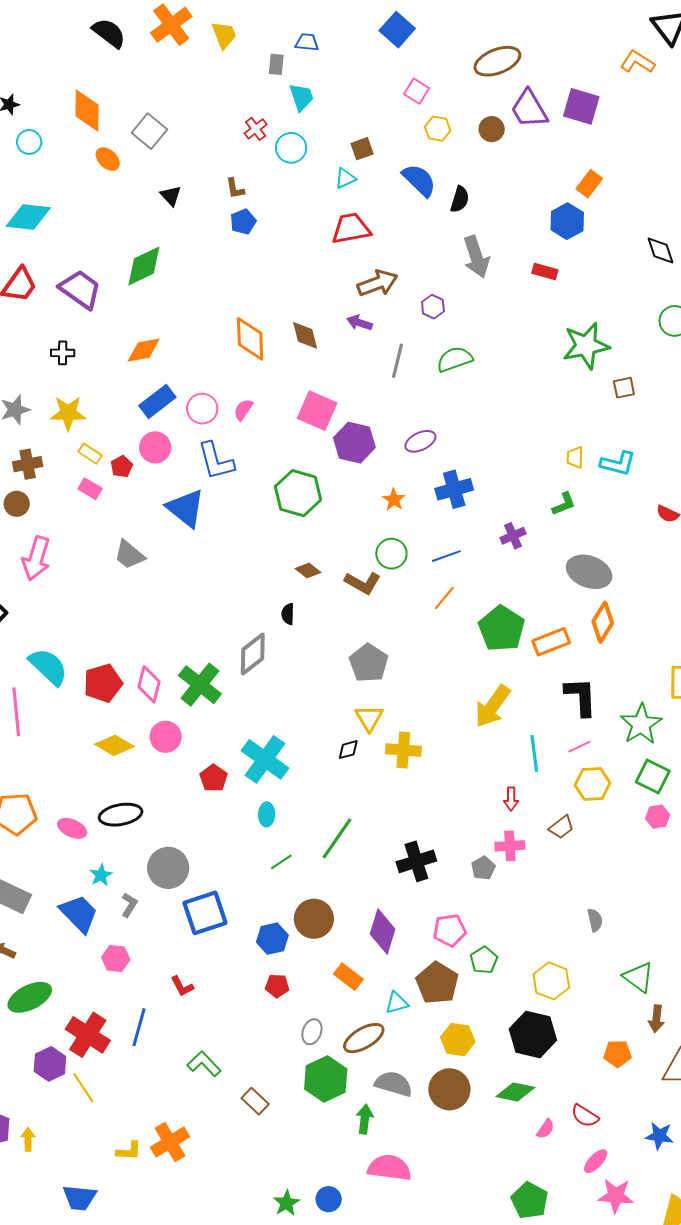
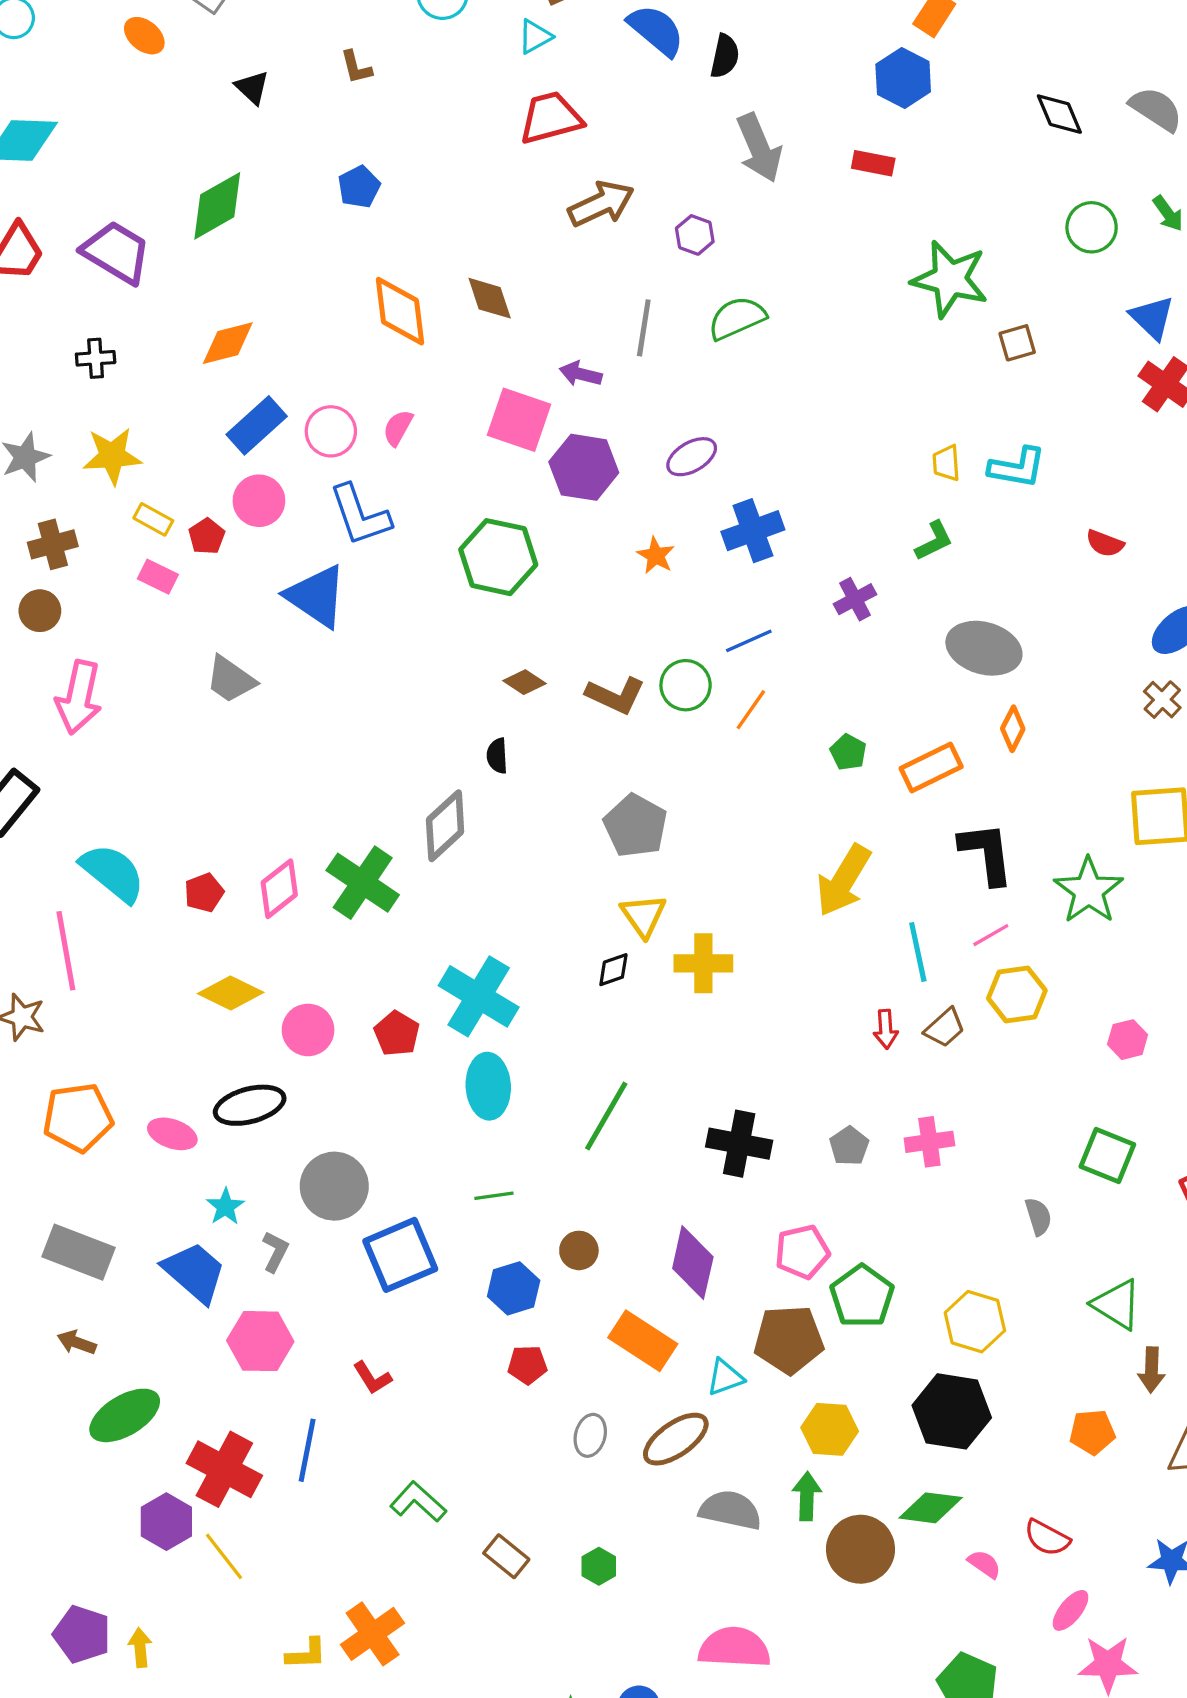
blue pentagon: (243, 222) -> (359, 187), moved
purple arrow: (360, 323) -> (581, 374), moved
green star: (586, 346) -> (950, 279), turned 30
green circle: (391, 554) -> (686, 685), moved
orange diamond: (603, 622) -> (1013, 729), size x0.7
green pentagon: (502, 629) -> (848, 752), size x0.5
red pentagon: (103, 683) -> (204, 893), size x0.6
pink diamond: (149, 684) -> (279, 889), turned 42
pink circle: (166, 737) -> (308, 1030), moved
green square: (653, 777) -> (1107, 1155), moved
cyan ellipse: (267, 814) -> (488, 1086), size x1.6
brown trapezoid: (561, 827) -> (945, 1028), moved
pink cross: (510, 846) -> (929, 1142), moved
black cross: (416, 861) -> (739, 1144), turned 33
green line: (281, 862) -> (494, 1196), moved, turned 30
brown circle: (314, 919) -> (579, 1250), size x0.6
pink hexagon: (116, 959) -> (260, 1341), size x1.4
green pentagon: (484, 960) -> (862, 1296), size x1.4
orange rectangle: (348, 977) -> (643, 1341), size x1.4
brown pentagon: (437, 983) -> (789, 1340), turned -30
green hexagon: (326, 1079) -> (599, 1566), moved, size x0.5
brown circle: (449, 1089) -> (860, 1549), moved
green arrow: (365, 1119) -> (807, 1496), moved
pink semicircle: (545, 1129) -> (984, 1564), turned -85

